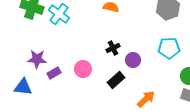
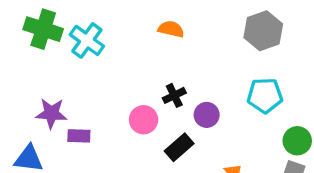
pink circle: (83, 69) -> (144, 120), moved
purple rectangle: (54, 73) -> (79, 136), turned 32

